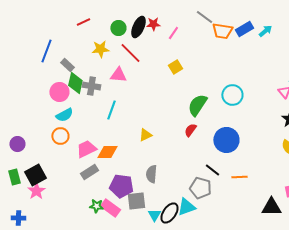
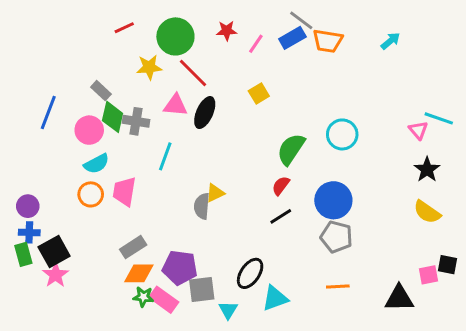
black ellipse: (138, 27) -> (205, 113), moved
green circle: (118, 28) -> (175, 36), size x1.6
blue rectangle: (244, 29) -> (292, 38), moved
blue line: (46, 51) -> (48, 113), moved
pink trapezoid: (86, 149) -> (124, 192), moved, turned -55
orange diamond: (107, 152) -> (139, 273), moved
black line: (212, 170) -> (281, 216), moved, turned -70
gray semicircle: (151, 174) -> (202, 206), moved
orange line: (239, 177) -> (338, 287), moved
gray pentagon: (200, 188) -> (336, 237), moved
black ellipse: (169, 213) -> (250, 273), moved
blue cross: (18, 218) -> (29, 232), moved

